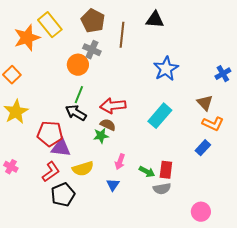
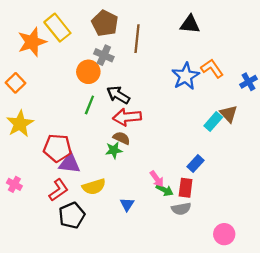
black triangle: (155, 20) -> (190, 24), moved
black arrow: (76, 113) -> (118, 95), moved
cyan rectangle: (160, 116) -> (213, 121), moved, size x0.7
orange L-shape: (213, 124) -> (212, 68), moved, turned -150
blue rectangle: (203, 148) -> (195, 163), moved
pink arrow: (120, 162) -> (157, 179), moved, turned -56

